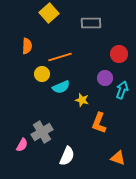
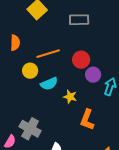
red circle: (119, 54) -> (81, 60), moved
gray cross: (42, 132) -> (30, 129), turned -30

